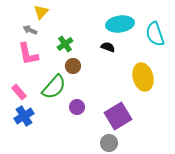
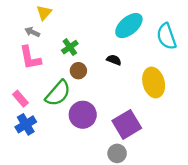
cyan ellipse: (120, 24) -> (129, 26), turned -32
black semicircle: (108, 47) -> (114, 60), moved
purple circle: (77, 107) -> (83, 115), size x1.6

